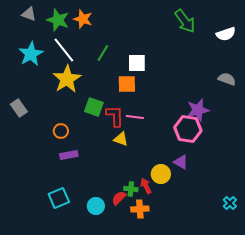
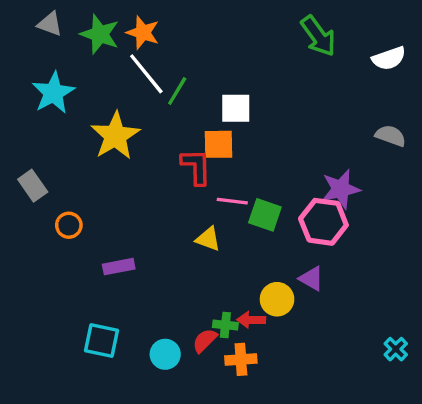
white line: (64, 50) -> (146, 74), moved
green square: (94, 107) -> (265, 215), moved
red L-shape: (115, 116) -> (196, 167), moved
orange circle: (61, 131) -> (69, 225), moved
red arrow: (146, 186) -> (251, 320), turned -63
cyan square: (59, 198) -> (102, 341), turned 35

